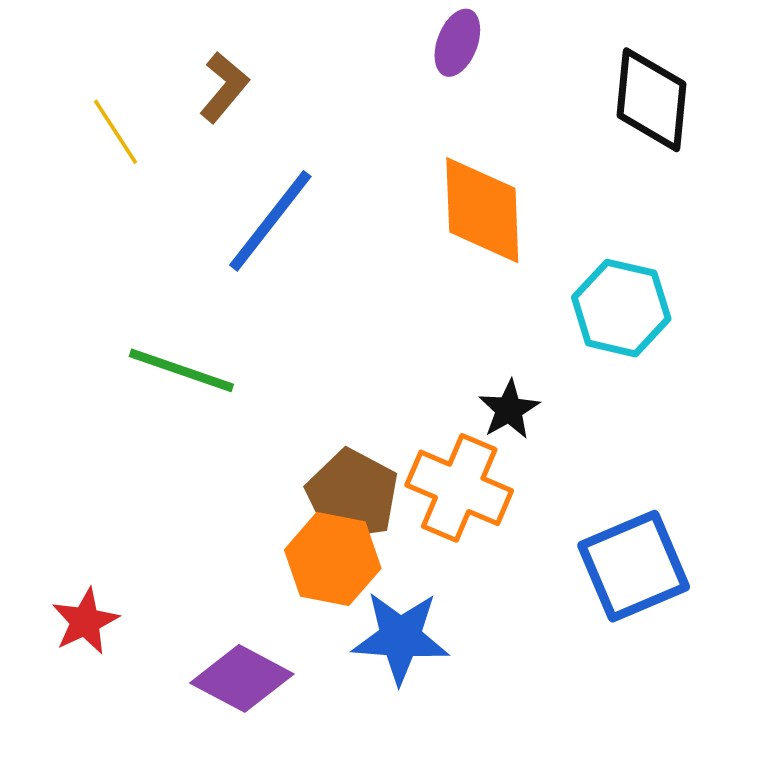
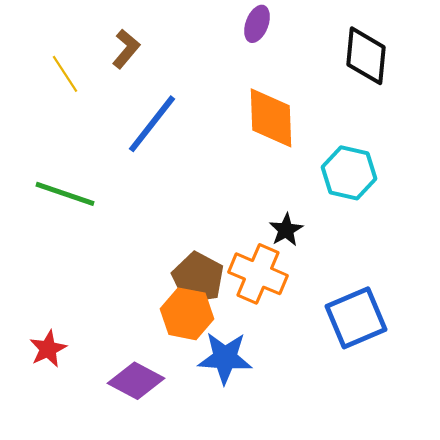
green line: (181, 370) -> (65, 194), moved

